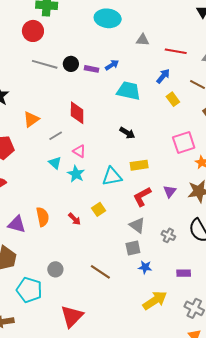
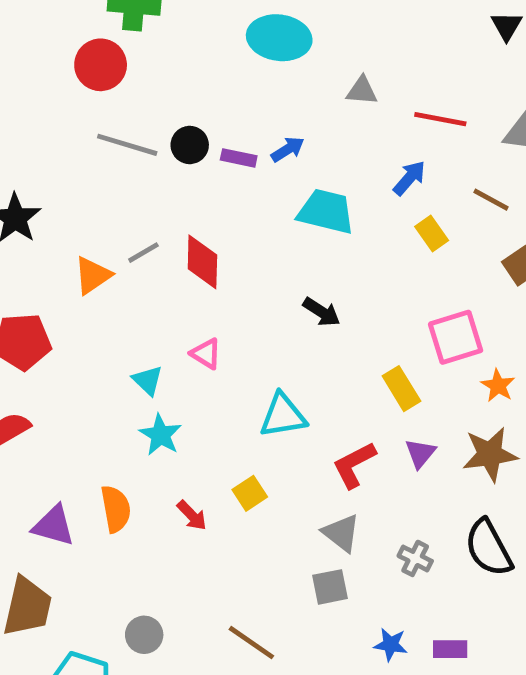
gray line: (56, 136) -> (143, 253), moved
yellow rectangle: (139, 165) -> (401, 389), moved, turned 66
cyan star: (76, 174) -> (160, 435), moved
blue star: (145, 267) -> (391, 645), moved

